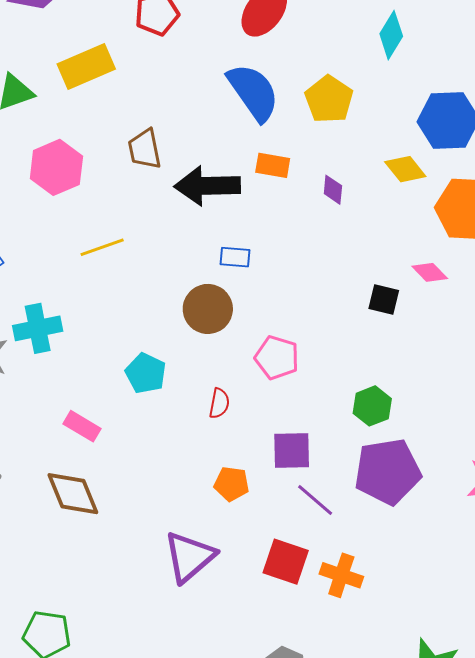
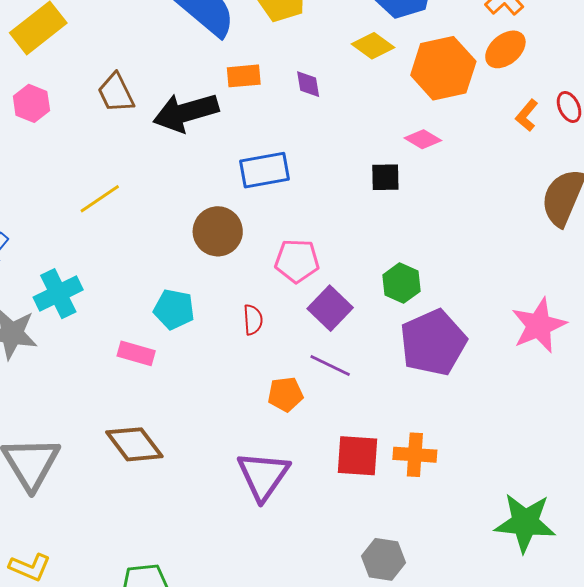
pink hexagon: (56, 167) -> (31, 103), moved, size x0.7
blue rectangle: (235, 257) -> (264, 170), moved, size x1.6
pink rectangle: (82, 426) -> (136, 353), moved
purple square: (292, 450) -> (330, 308), moved, turned -30
purple line: (315, 500) -> (330, 365), moved

